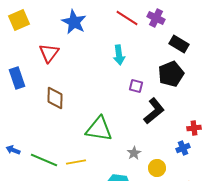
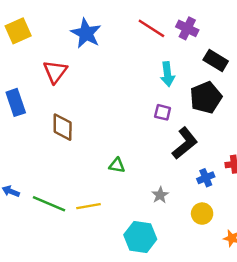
cyan arrow: (119, 55) -> (168, 74), moved
green triangle: (99, 129) -> (117, 165), size x0.5
blue cross: (183, 148) -> (206, 178), moved
yellow circle: (157, 168) -> (202, 214), moved

